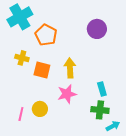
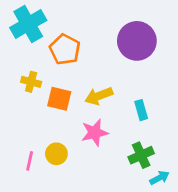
purple circle: (97, 29) -> (137, 41), size x1.4
yellow arrow: (70, 68) -> (99, 96), turned -108
cyan rectangle: (102, 89) -> (141, 110), moved
green cross: (100, 110) -> (141, 155), turned -30

